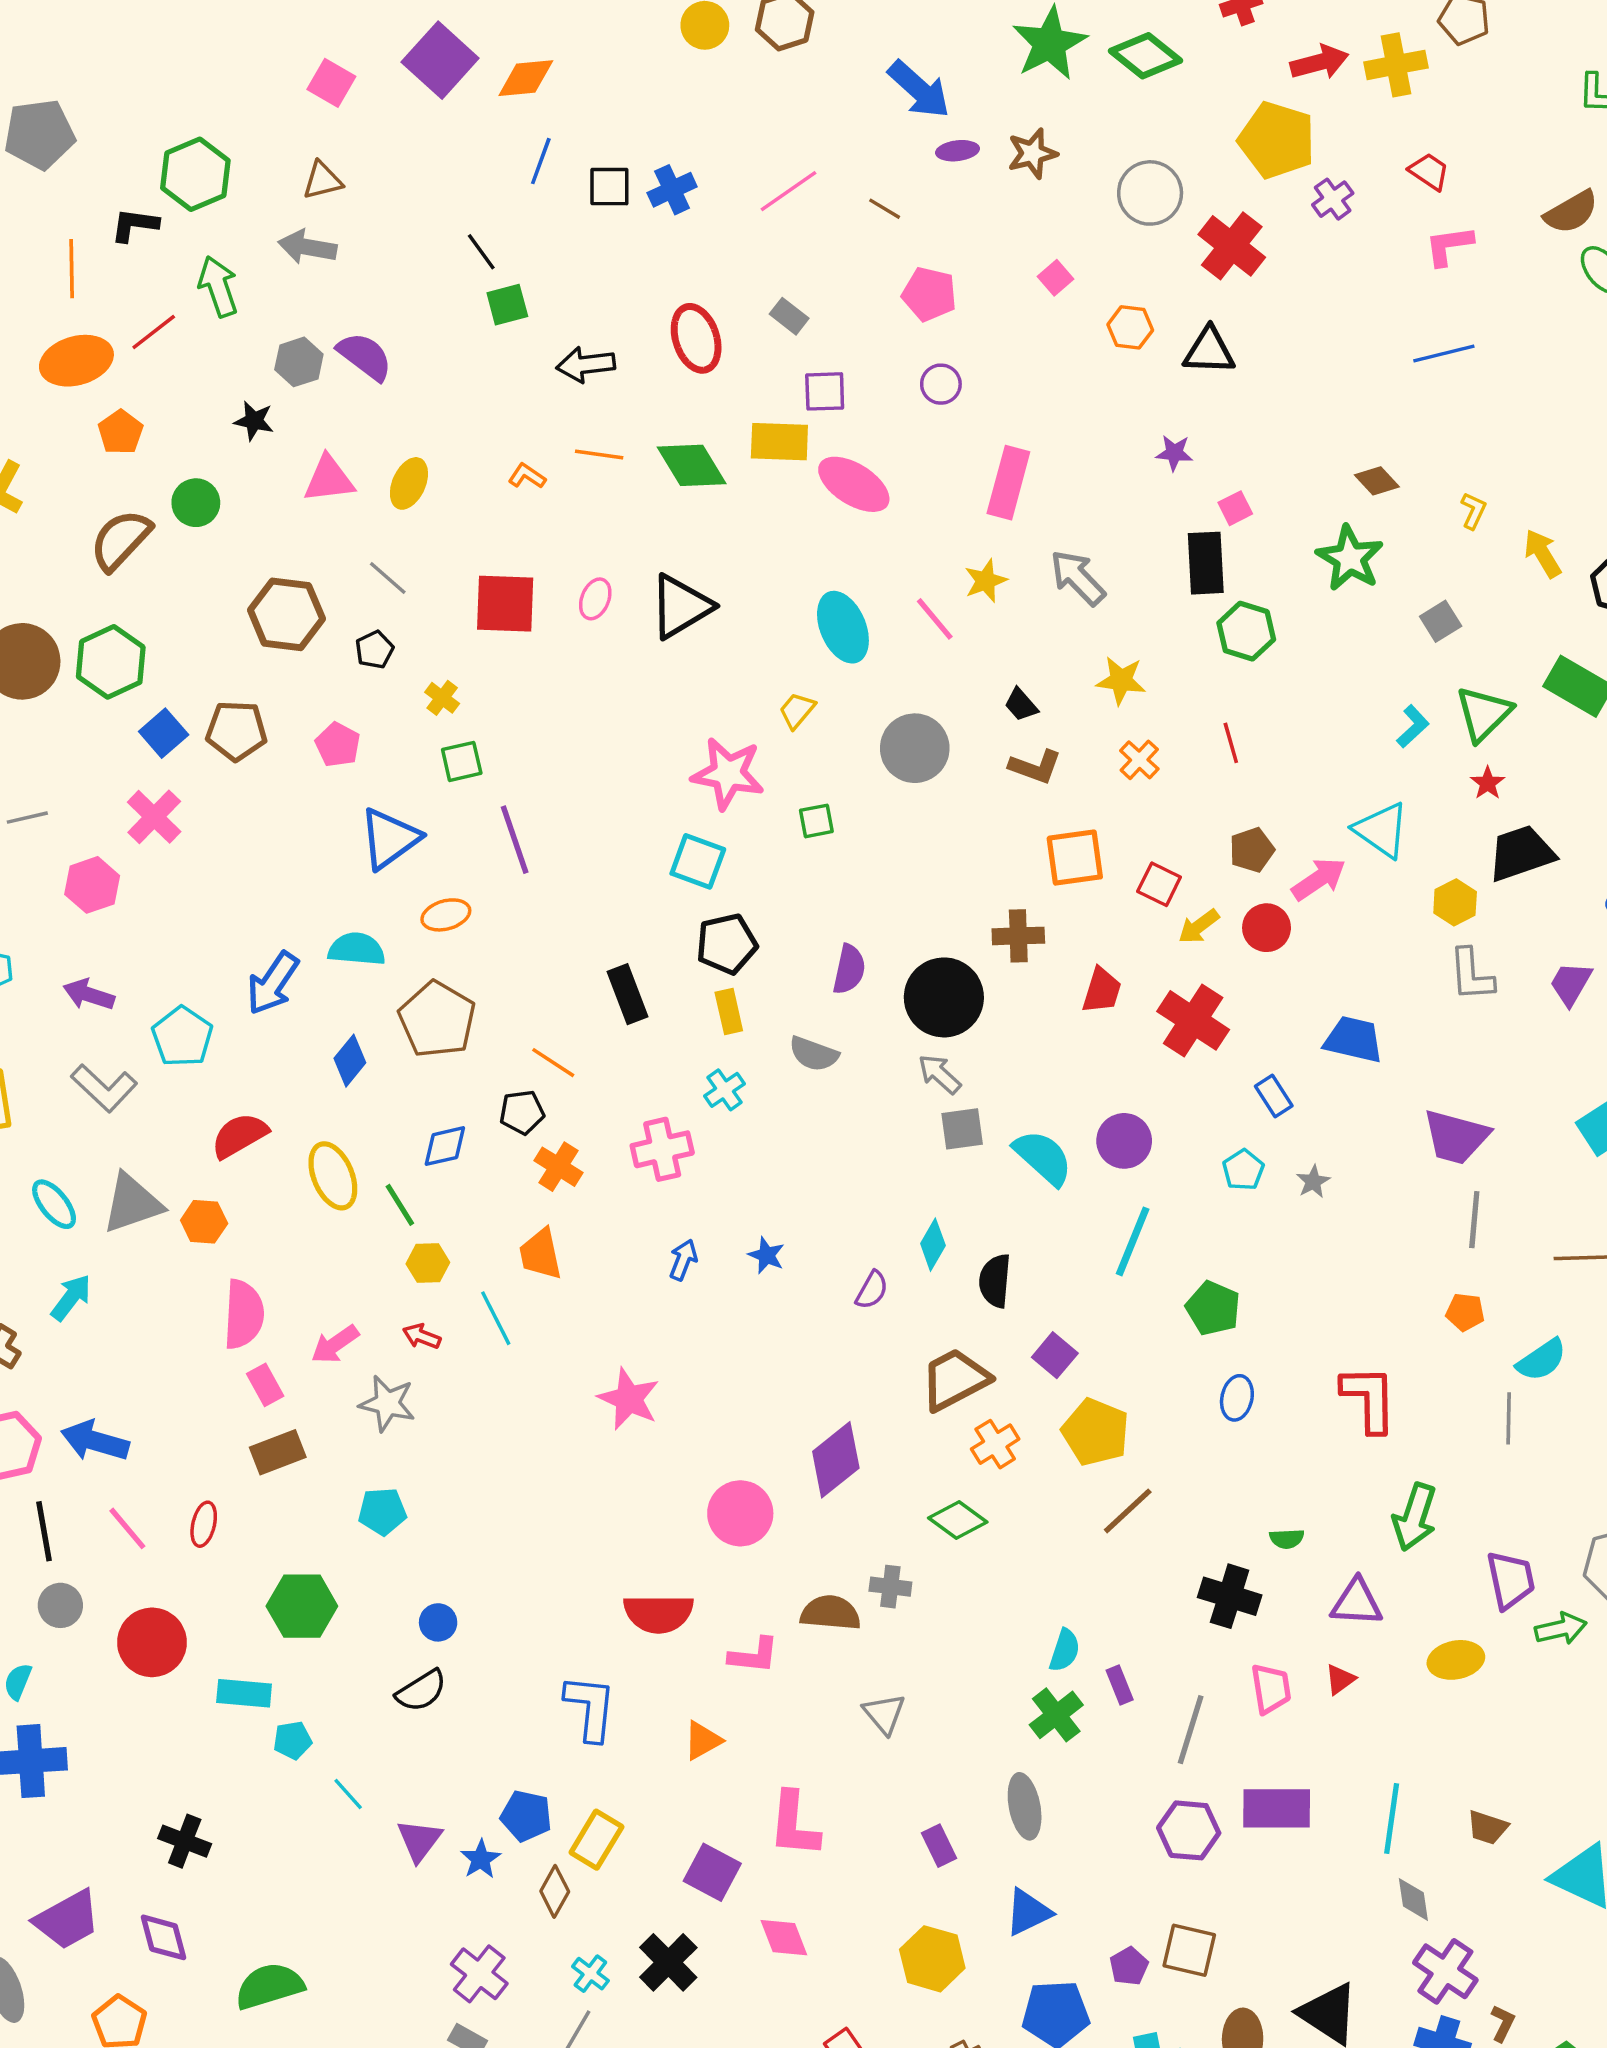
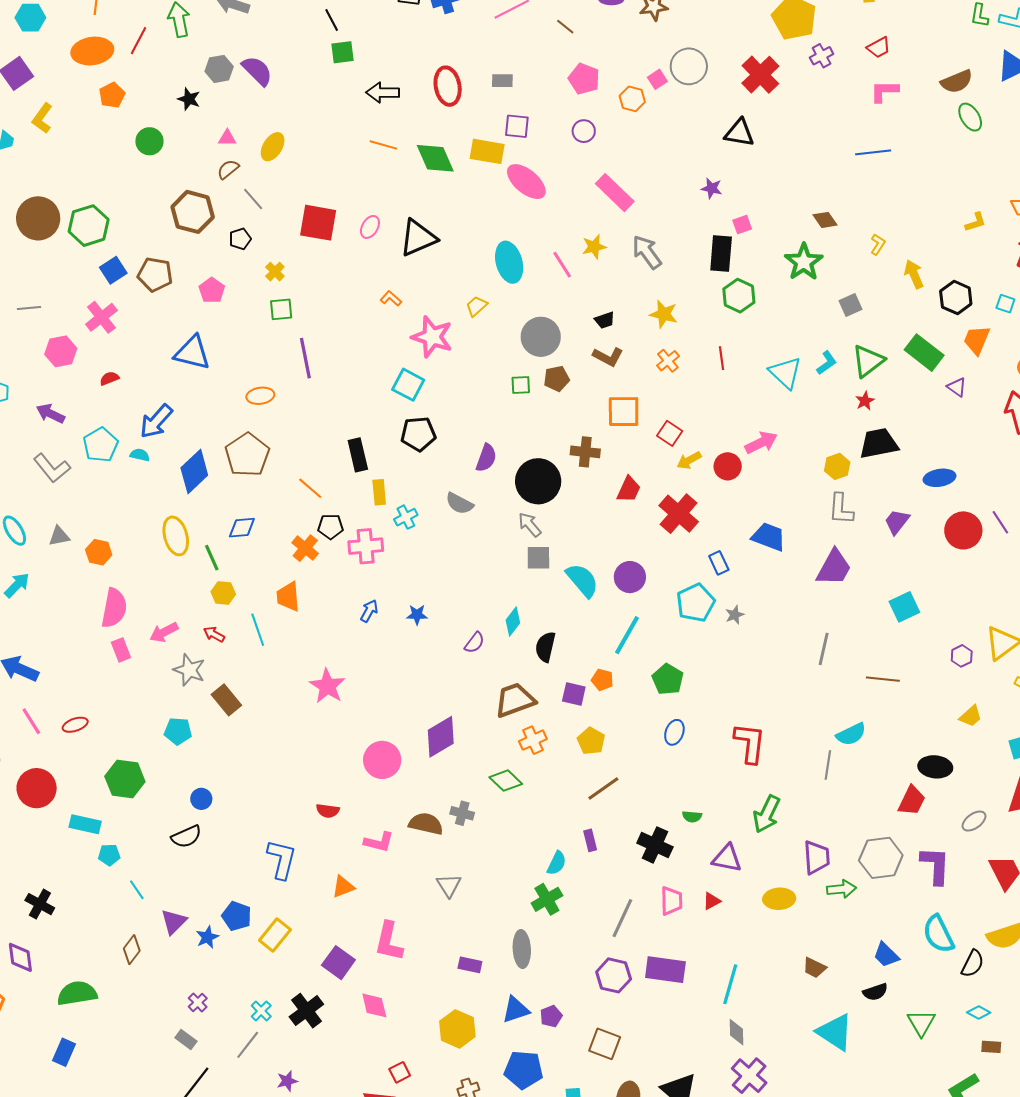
red trapezoid: (1429, 172) -> (879, 47), turned 110
gray circle: (1150, 193) -> (689, 66), moved
gray rectangle: (789, 316) -> (502, 81), turned -45
orange hexagon: (1130, 327) -> (632, 99), moved
red line: (154, 332) -> (139, 41), turned -32
orange L-shape: (527, 476) -> (391, 298), moved
pink triangle: (329, 479) -> (227, 138), size x0.6
pink rectangle: (1008, 483) -> (615, 193), turned -69
brown semicircle: (121, 540) -> (228, 169), moved, size x0.6
black trapezoid: (1021, 705) -> (605, 320), turned -75
green square: (816, 821) -> (521, 385), moved
cyan triangle: (1381, 830) -> (785, 373), moved
blue triangle: (389, 839) -> (192, 353), moved, turned 42
brown pentagon: (1252, 850) -> (557, 379), moved
cyan semicircle: (357, 949) -> (140, 455), moved, size x0.6
yellow rectangle: (729, 1012) -> (379, 492), moved
blue diamond: (350, 1061) -> (194, 471), size x1.5
black pentagon: (522, 1112) -> (330, 527), moved
red semicircle: (239, 1136) -> (109, 378), moved, size x0.6
purple trapezoid: (1456, 1137) -> (834, 568), moved, turned -84
cyan pentagon: (1243, 1170) -> (696, 603), size x1.6
gray triangle: (132, 1203) -> (59, 536), size x0.6
blue star: (766, 1255) -> (417, 615), turned -30
orange pentagon: (1465, 1312) -> (602, 680), moved
purple square: (1055, 1355) -> (574, 694), turned -35
yellow pentagon: (1096, 1432) -> (591, 741), size x0.7
brown rectangle: (278, 1452) -> (226, 700), moved, turned 64
red ellipse: (204, 1524) -> (75, 725), turned 50
red semicircle: (658, 1613) -> (328, 811), size x0.6
purple rectangle: (1120, 1685) -> (590, 840), moved
brown trapezoid: (1488, 1827) -> (814, 968), moved
purple rectangle: (939, 1846) -> (470, 965), turned -60
brown diamond: (555, 1891) -> (132, 950), moved
purple pentagon: (1129, 1966) -> (551, 1016), moved
purple cross: (479, 1974) -> (198, 1003), size x0.6

